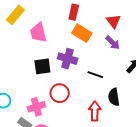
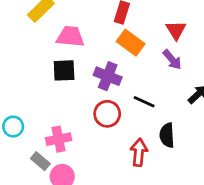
pink trapezoid: (38, 33) -> (70, 37), turned 105
black square: (42, 66) -> (64, 70), moved
red circle: (60, 93) -> (107, 114), moved

